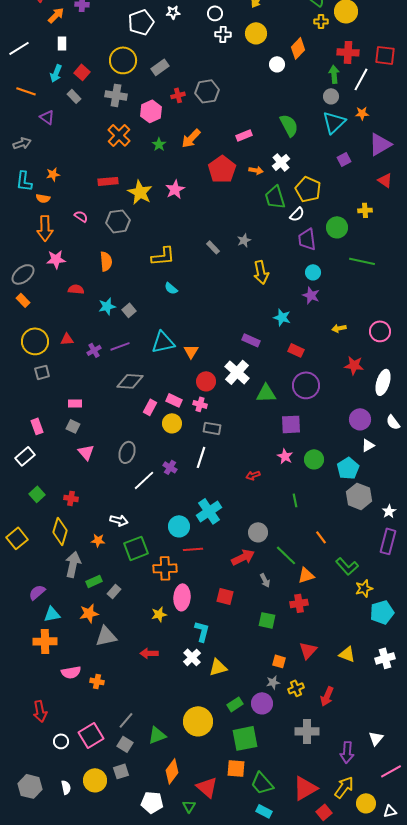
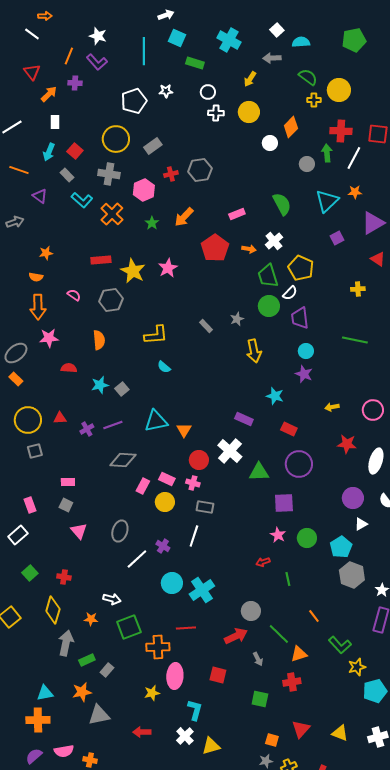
gray circle: (331, 96) -> (307, 164), moved
cyan L-shape: (24, 181) -> (82, 200), moved, turned -55
green circle: (337, 227) -> (269, 306), moved
red arrow: (253, 475) -> (263, 562), moved
cyan circle: (179, 526) -> (172, 583), moved
purple semicircle: (37, 592) -> (34, 756), moved

